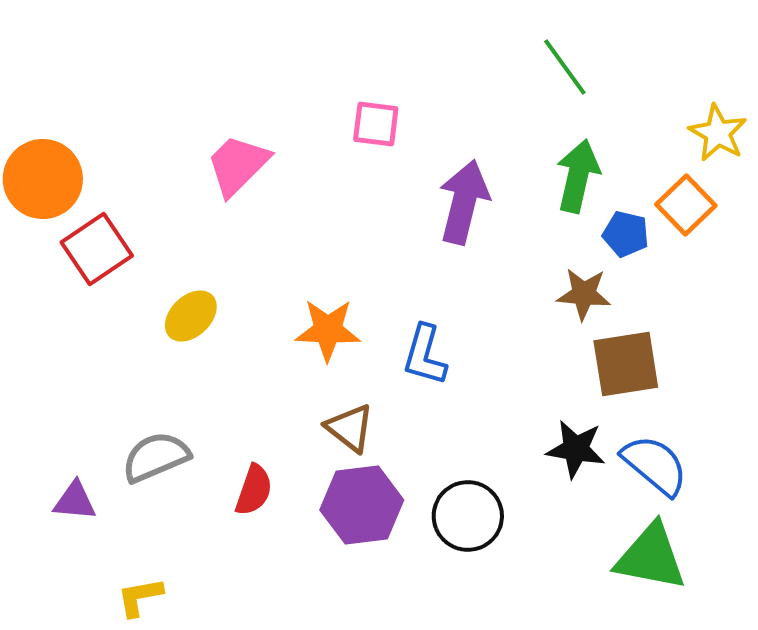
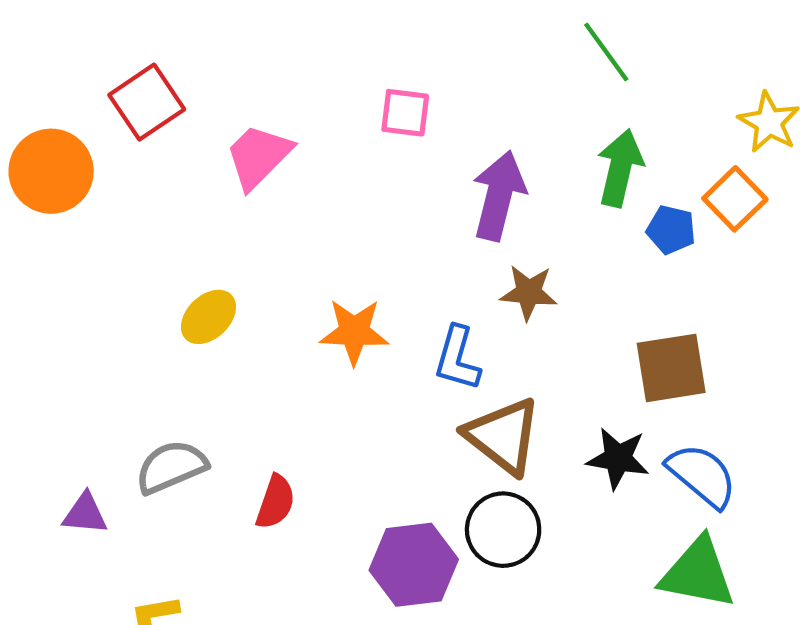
red square: (97, 249) -> (147, 102), moved
brown star: (584, 294) -> (529, 292), moved
brown triangle: (350, 428) -> (503, 436), moved, size x1.5
purple hexagon: (362, 505) -> (414, 565), moved

